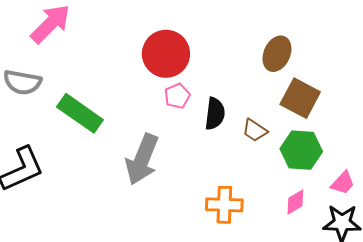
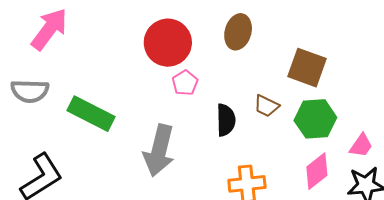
brown ellipse: (277, 54) -> (238, 32), moved
black semicircle: (215, 114) -> (226, 120), moved
pink diamond: (295, 202) -> (317, 171), size x1.4

